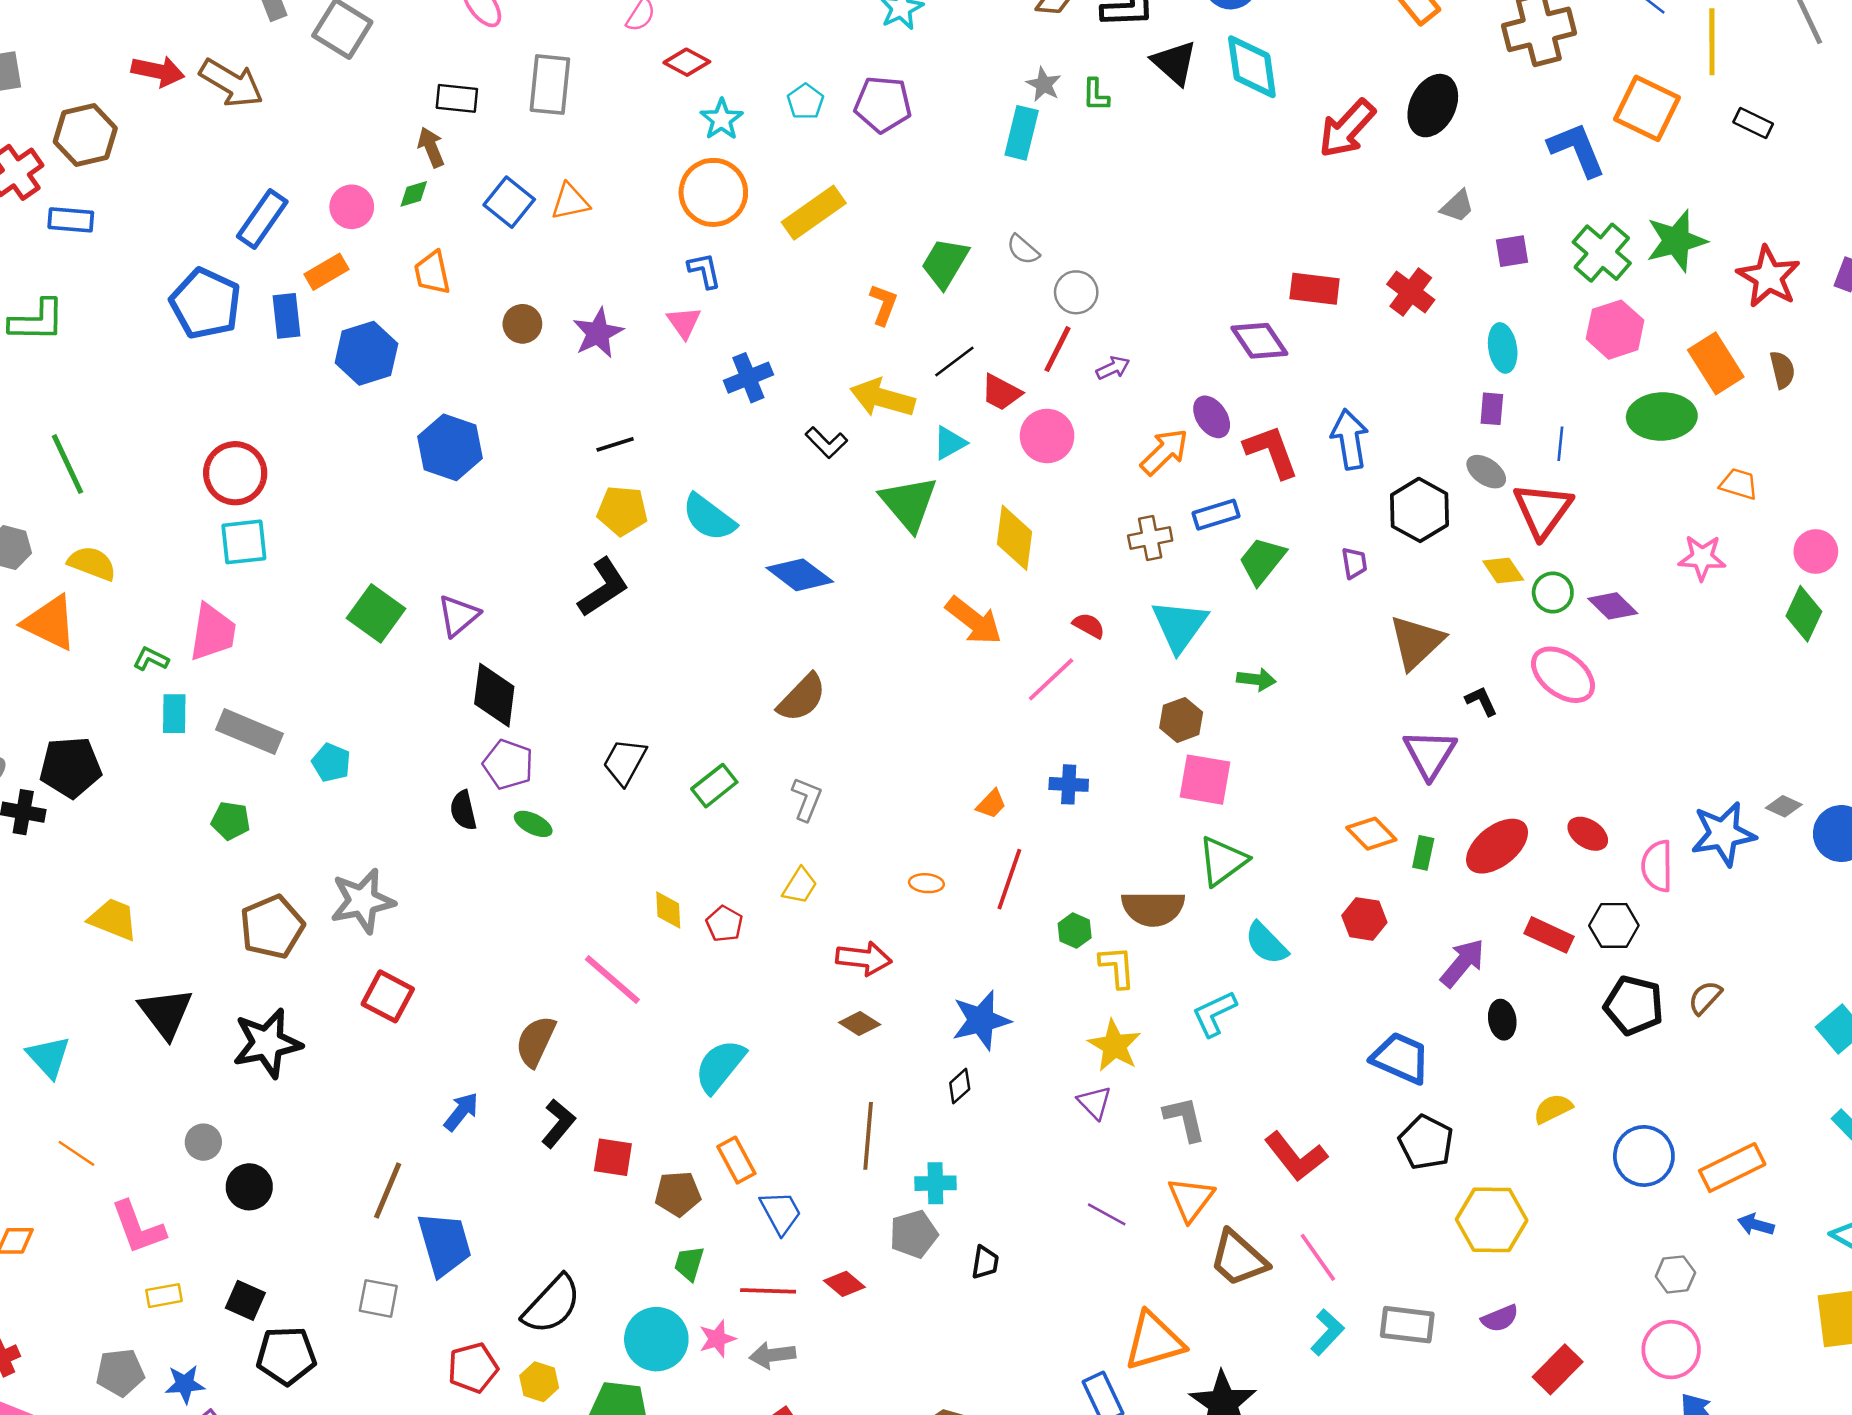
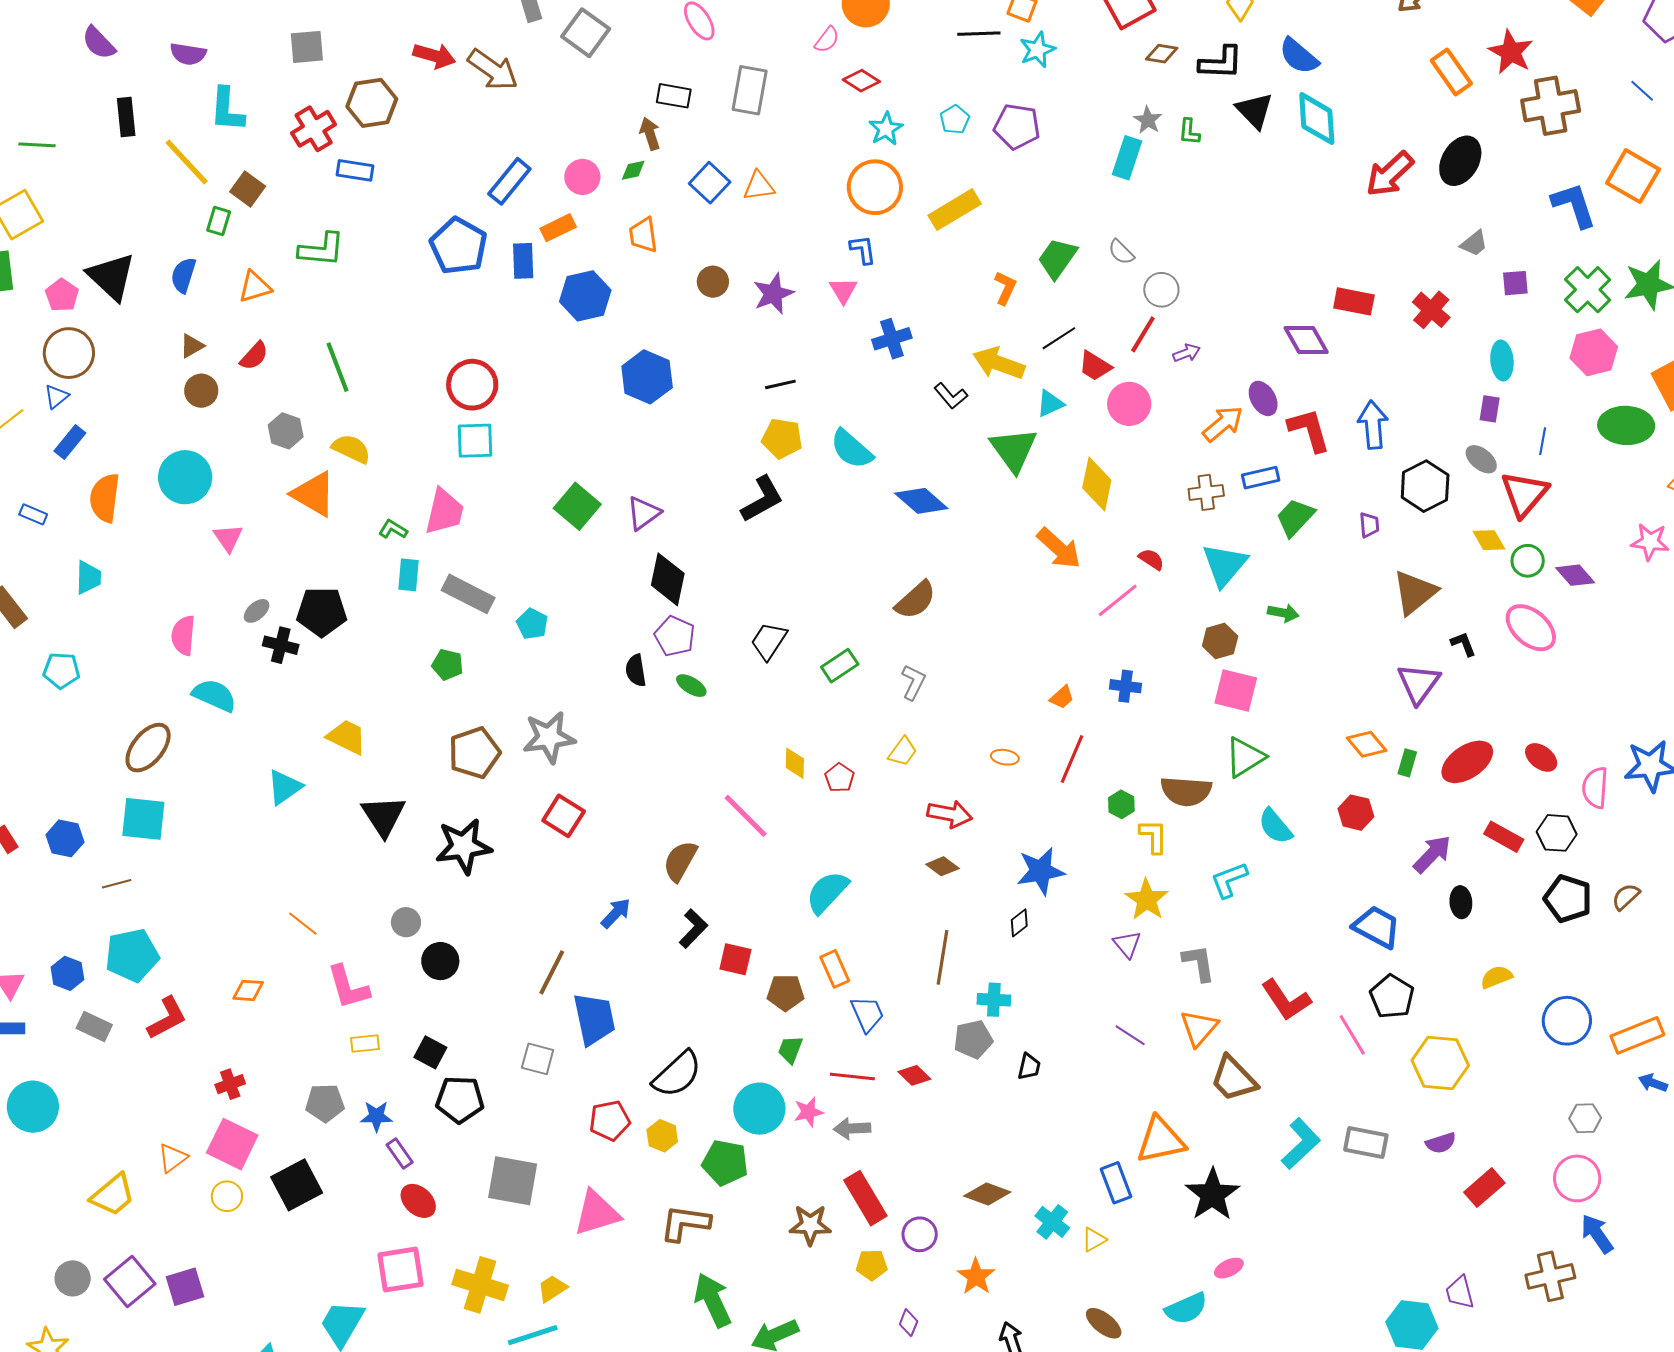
cyan triangle: (49, 1057) -> (284, 787), moved, turned 33
pink line: (1318, 1257) -> (1352, 1035), moved
cyan L-shape: (1327, 1332) -> (1301, 1144), size x1.4

